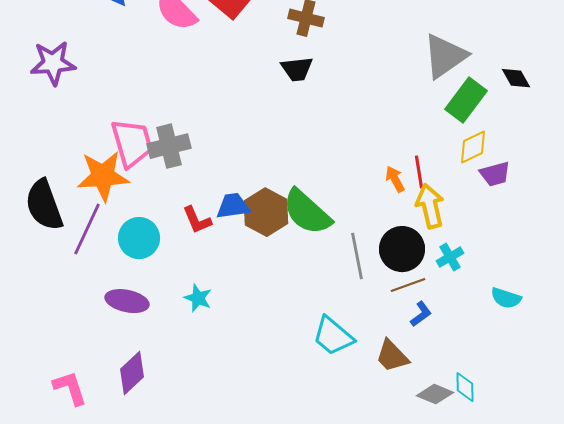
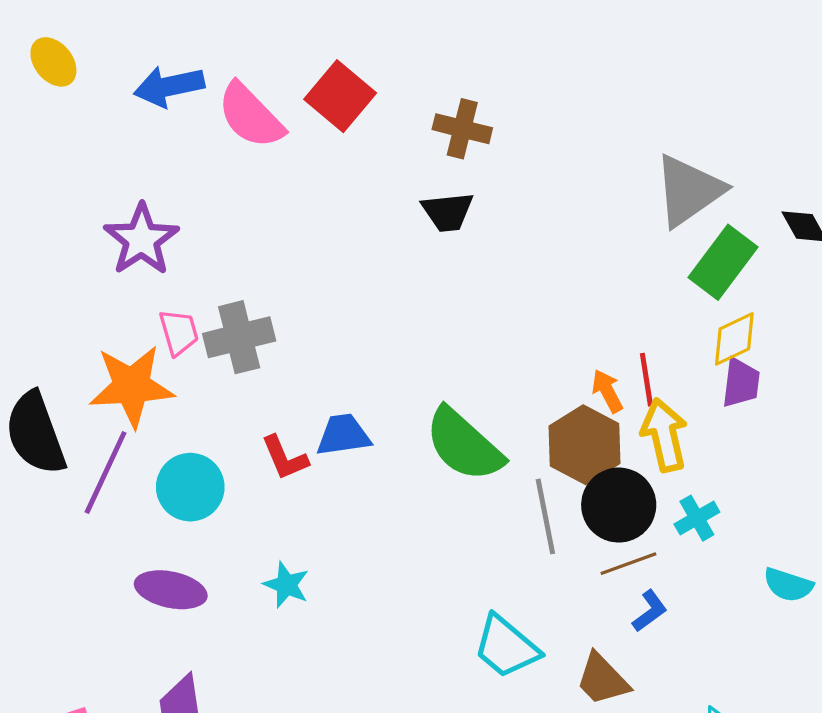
purple star: (53, 63) -> (141, 239), moved, turned -30
pink trapezoid: (132, 143) -> (179, 332), size x0.6
purple trapezoid: (495, 174) -> (741, 383), moved, turned -68
brown hexagon: (266, 212) -> (584, 445), moved

